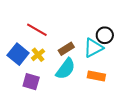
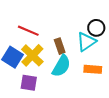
brown rectangle: (66, 49) -> (60, 46), turned -70
yellow cross: (38, 55) -> (32, 55), size x1.6

